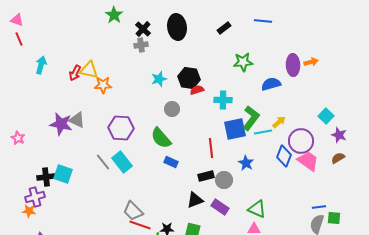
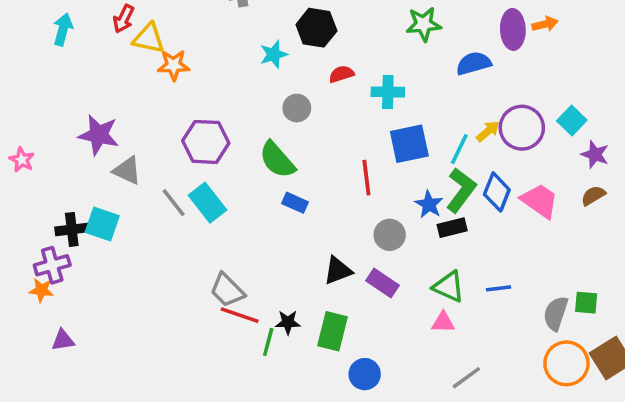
red arrow: (75, 73) -> (124, 19), moved
black hexagon: (189, 78) -> (316, 28), moved
green L-shape: (251, 118) -> (461, 190), moved
gray triangle: (77, 120) -> (127, 171), moved
cyan line: (263, 132) -> (459, 149), turned -54
purple circle: (301, 141) -> (522, 128), moved
black rectangle: (206, 176) -> (452, 228), moved
blue line: (319, 207) -> (499, 288), moved

